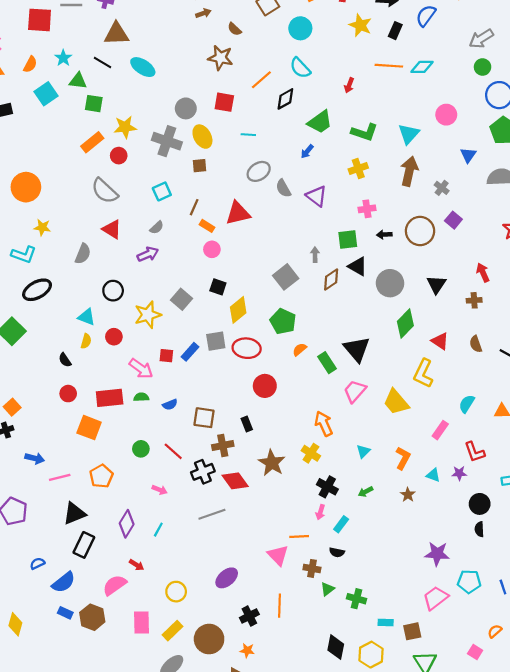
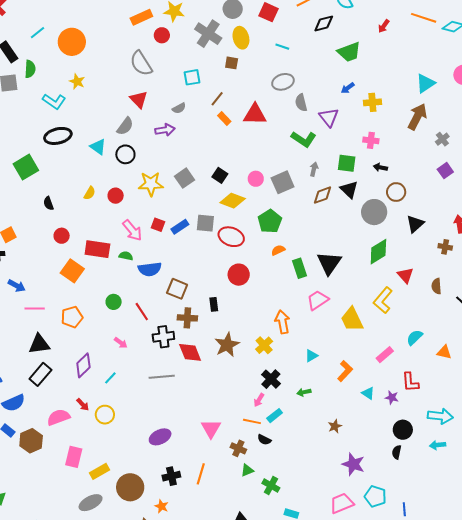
green L-shape: (364, 132) -> (304, 139), moved
blue arrow: (307, 151) -> (348, 88), moved
brown circle: (420, 231) -> (396, 192), moved, size x0.7
pink circle: (212, 249) -> (256, 179), moved
gray semicircle: (83, 254) -> (125, 126), moved
yellow diamond: (238, 310) -> (233, 201), turned 45
cyan triangle: (87, 317) -> (98, 147), moved
black semicircle: (65, 360) -> (49, 203), moved
blue semicircle: (170, 405) -> (150, 269), size x1.6
brown star: (408, 495) -> (335, 426), moved
orange line: (299, 536) -> (252, 421), moved
yellow circle: (176, 592) -> (105, 415), moved

